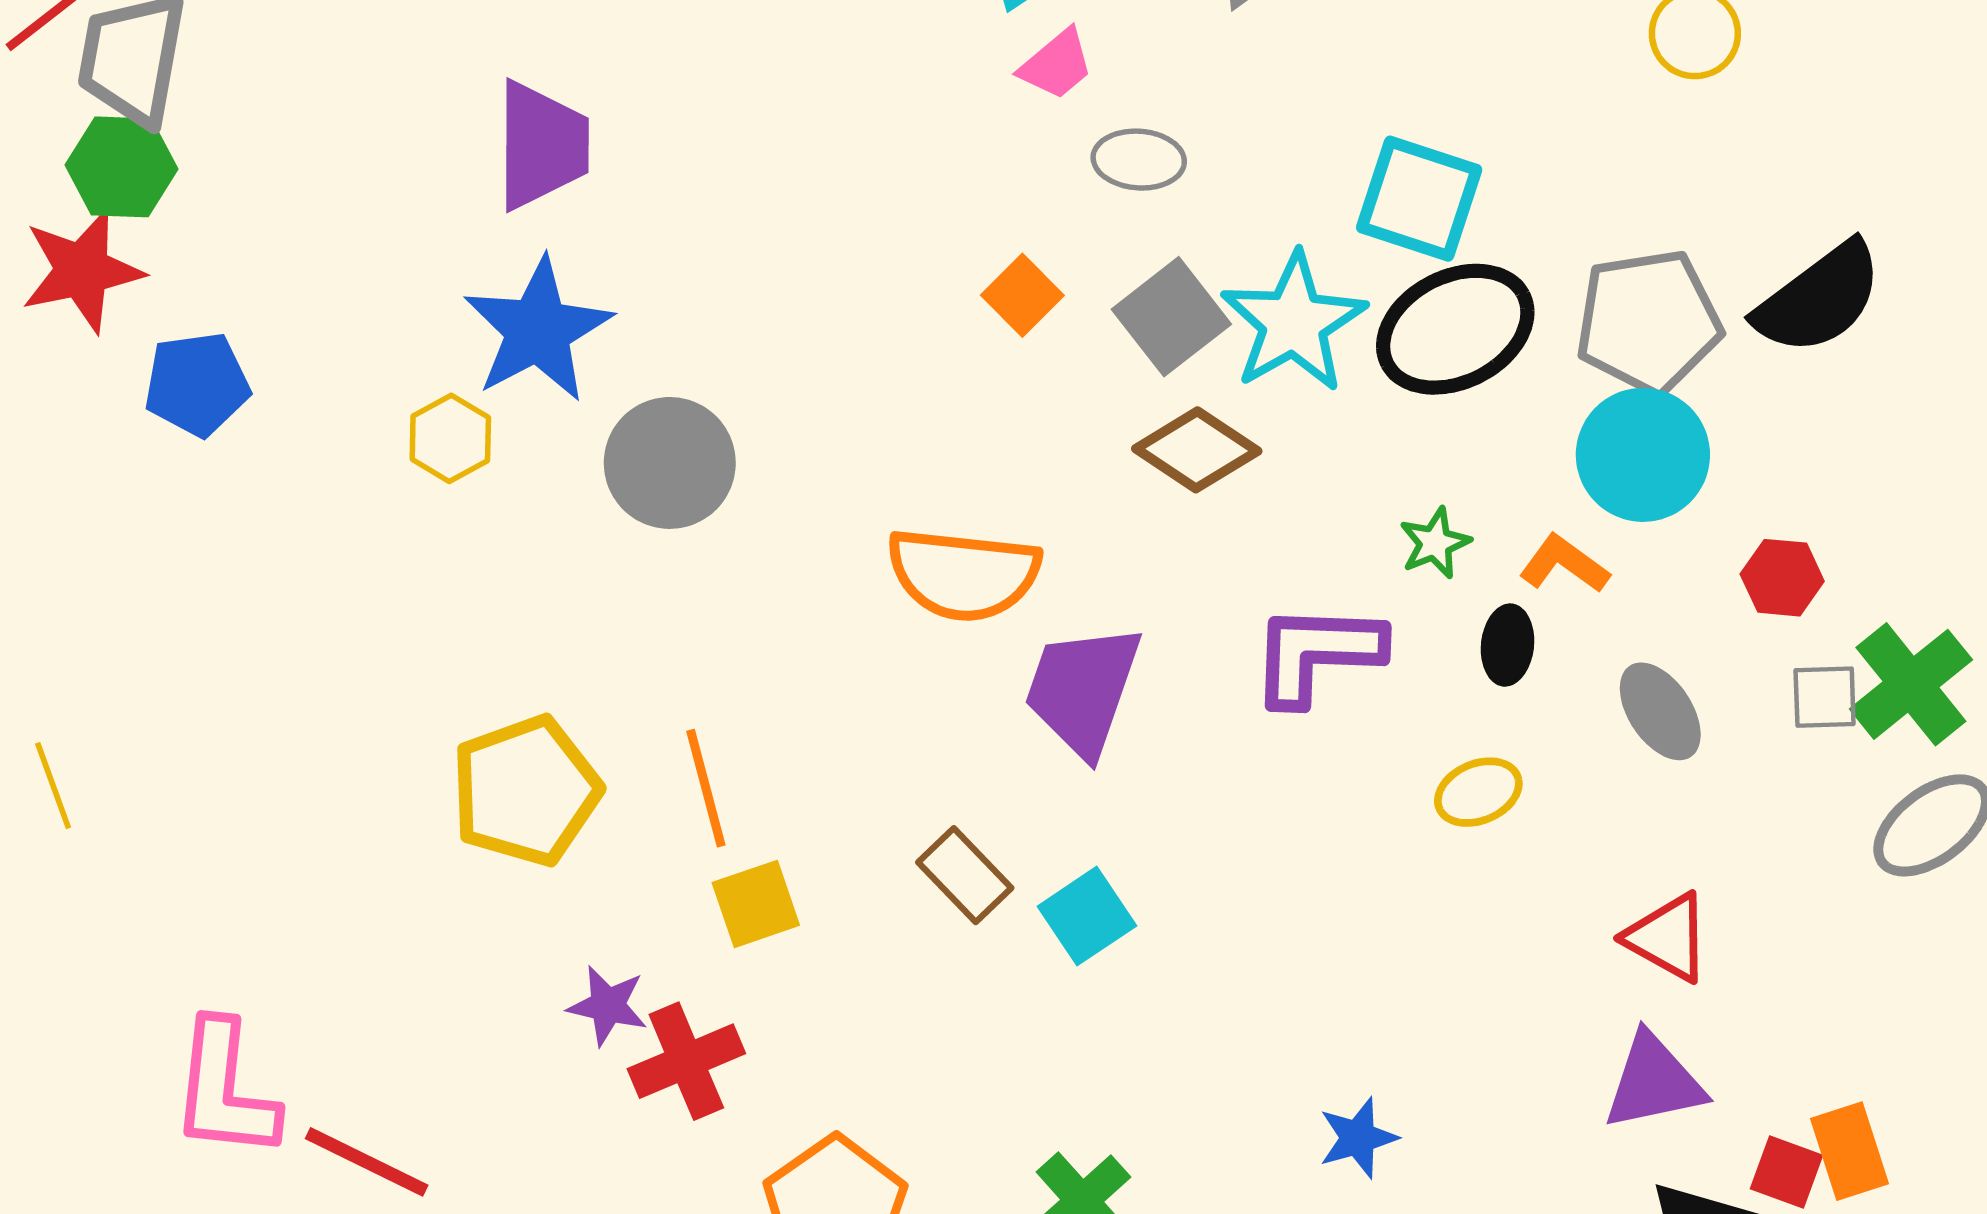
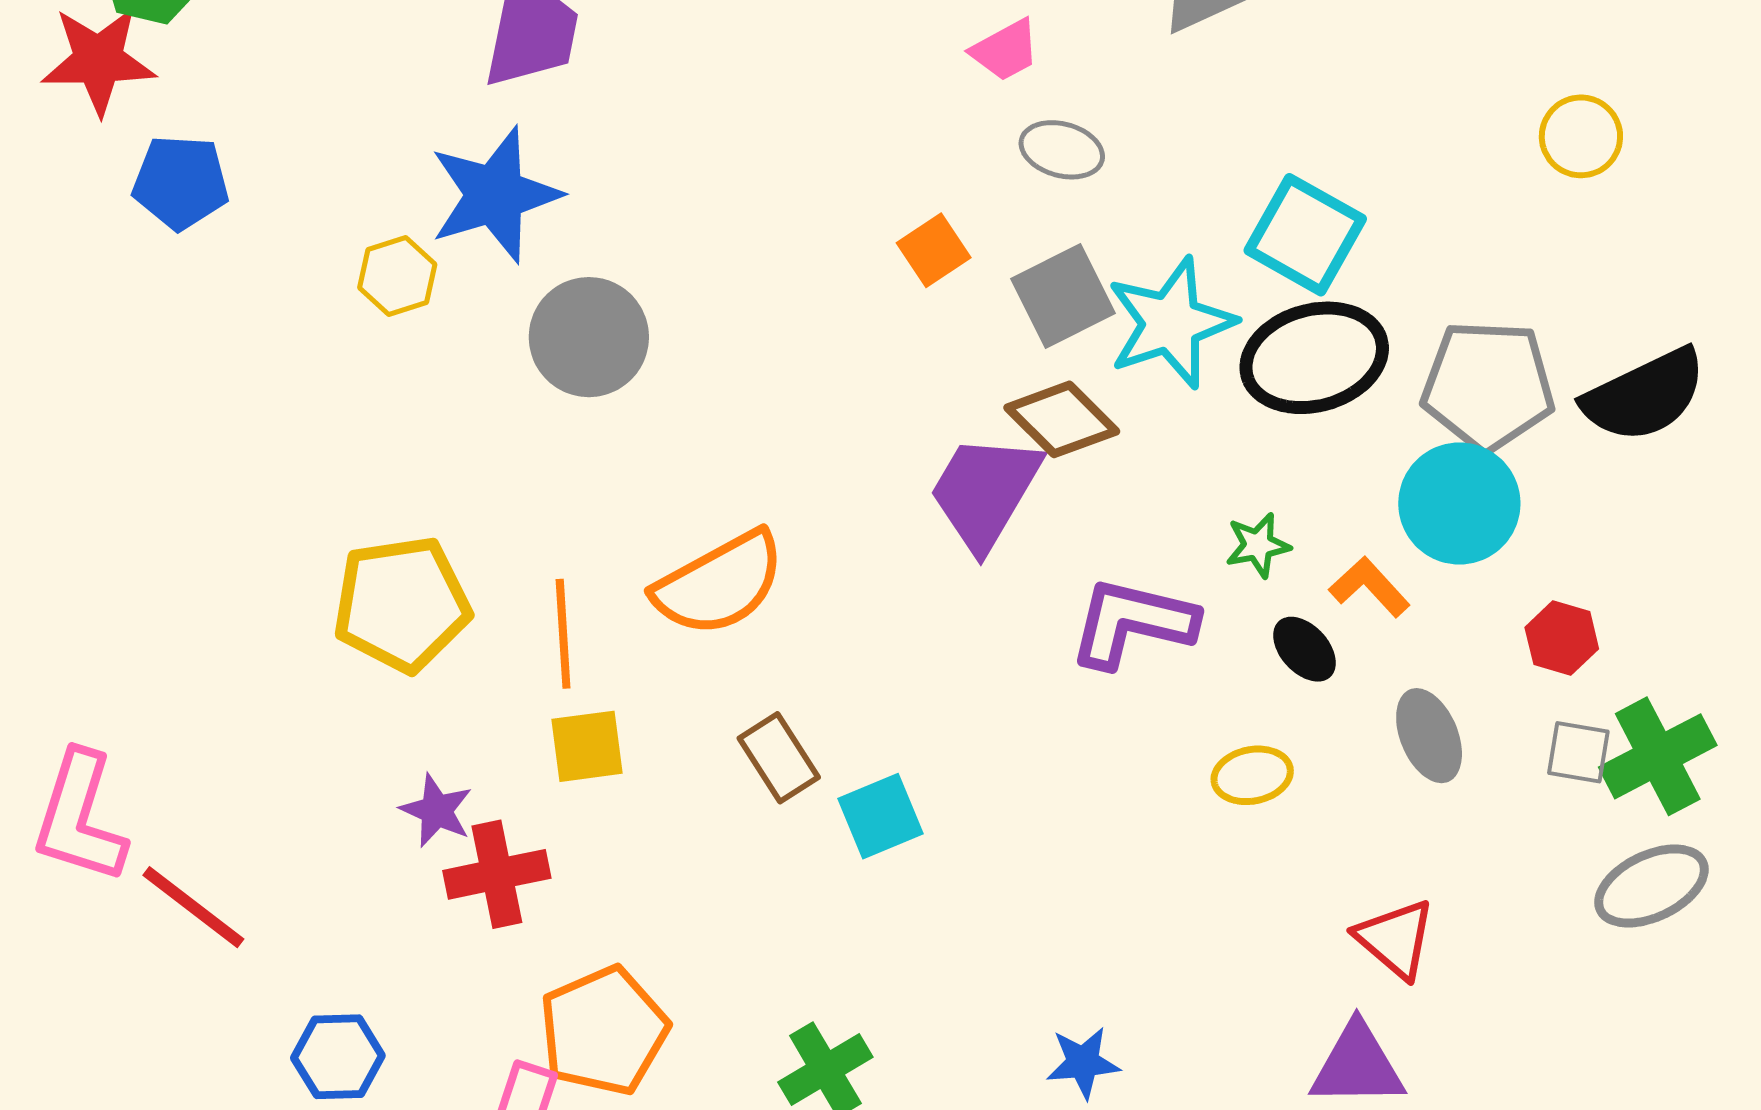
orange semicircle: (963, 574) -> (719, 584), moved, turned -46
black ellipse: (1508, 645) -> (1304, 649), turned -60
purple trapezoid: (1083, 690) -> (985, 492), moved

